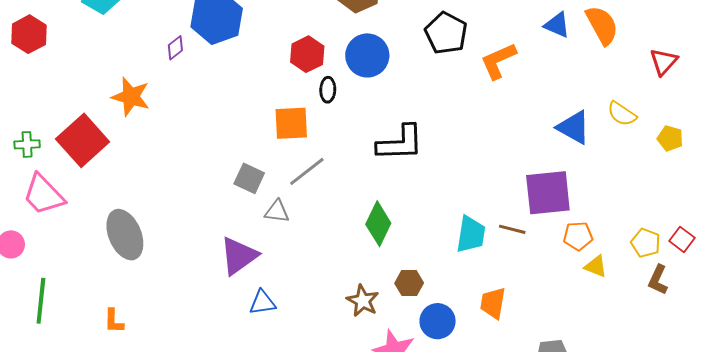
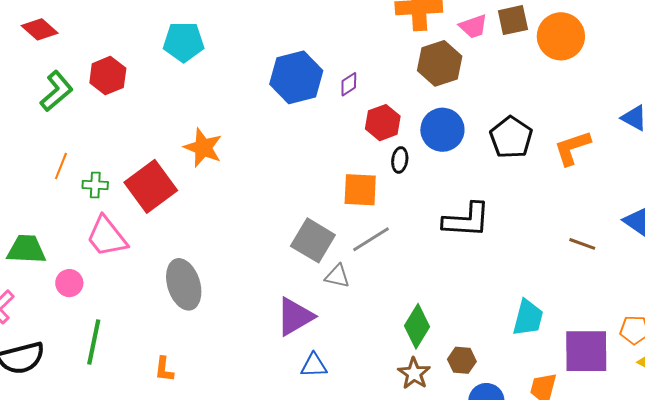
black pentagon: (446, 33) -> (511, 137), moved
purple diamond: (175, 48) -> (349, 84), moved
gray square: (249, 178) -> (313, 240), size x1.4
purple square: (548, 193) -> (586, 351), moved
green diamond: (378, 224) -> (417, 326), moved
brown line: (512, 229) -> (582, 244), moved

